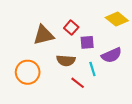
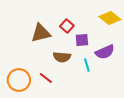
orange circle: (28, 72) -> (19, 80), moved
red line: (78, 83) -> (46, 78), moved

